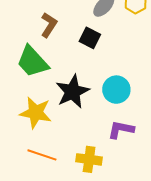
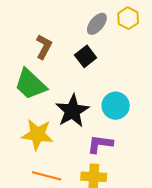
black square: (90, 38) -> (86, 56), turned 30
purple L-shape: (121, 130) -> (100, 144), moved

